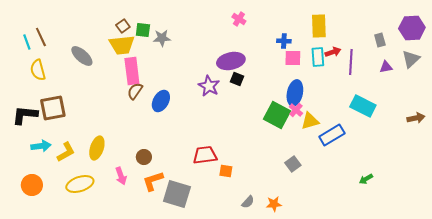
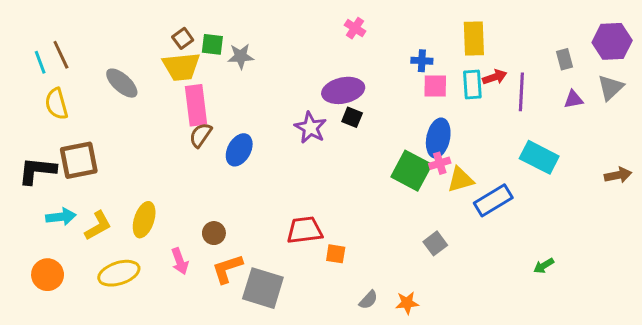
pink cross: (296, 110) -> (440, 163), turned 32

